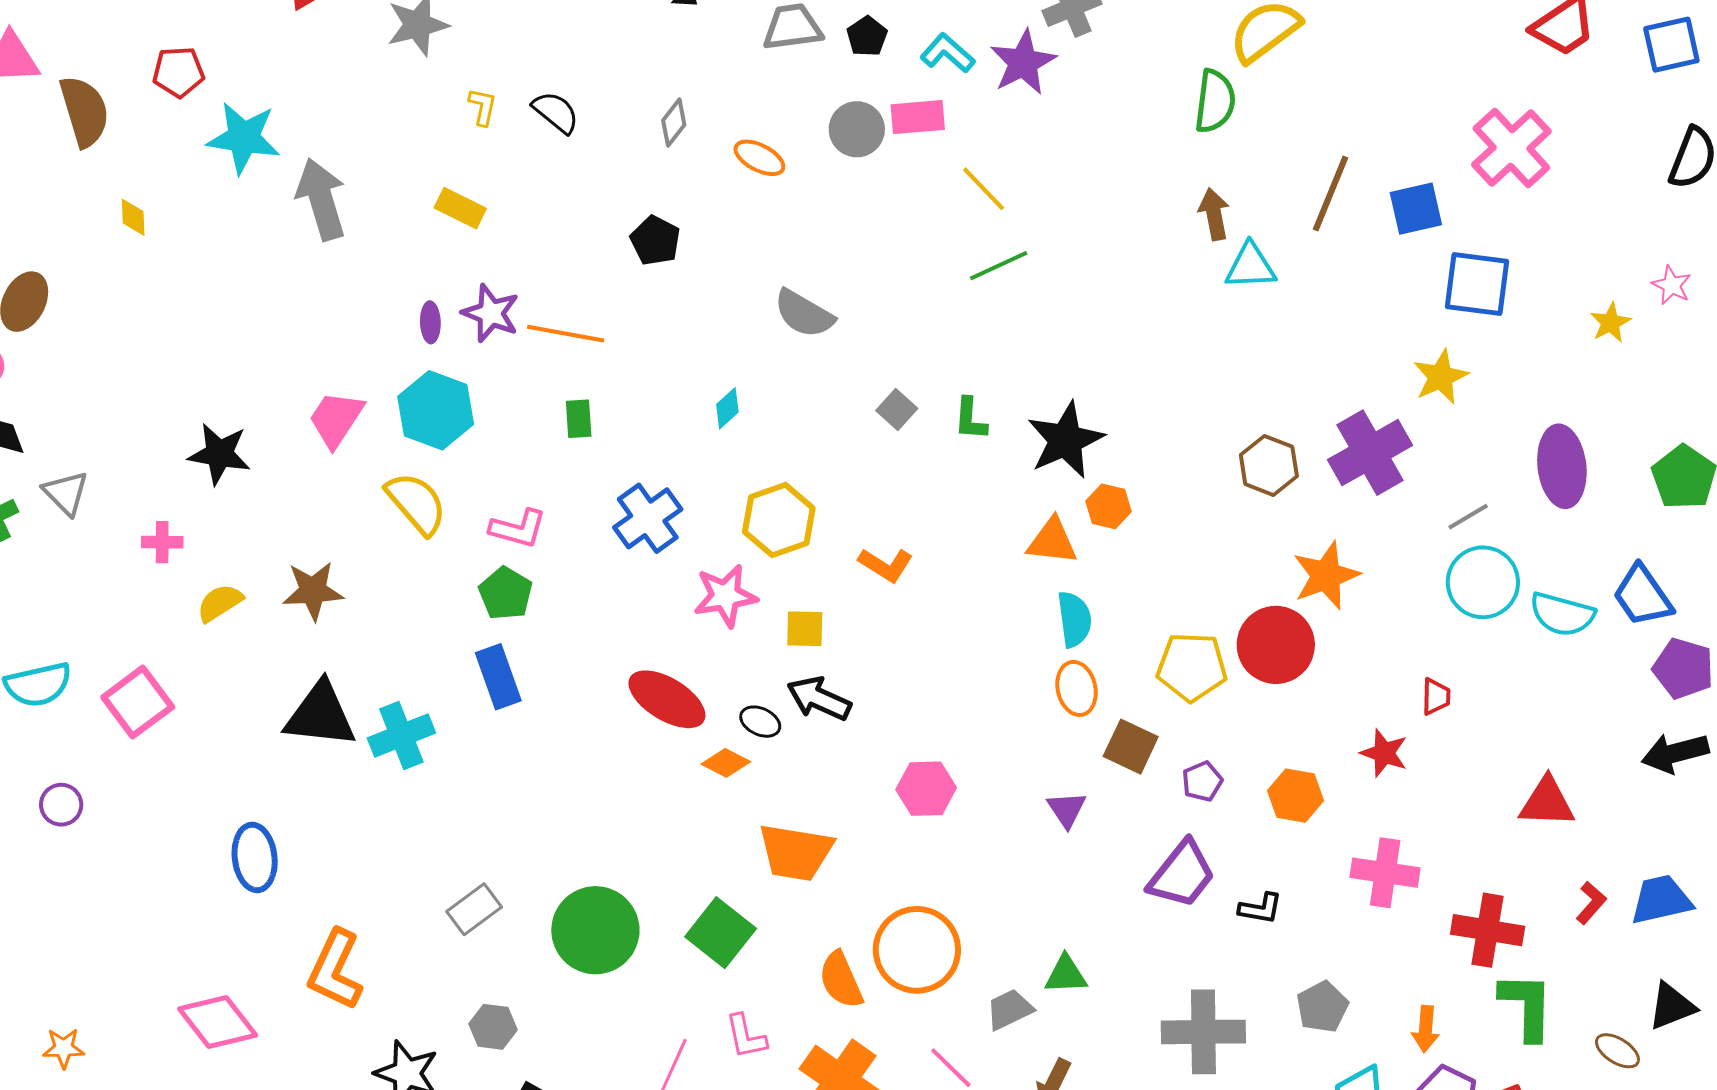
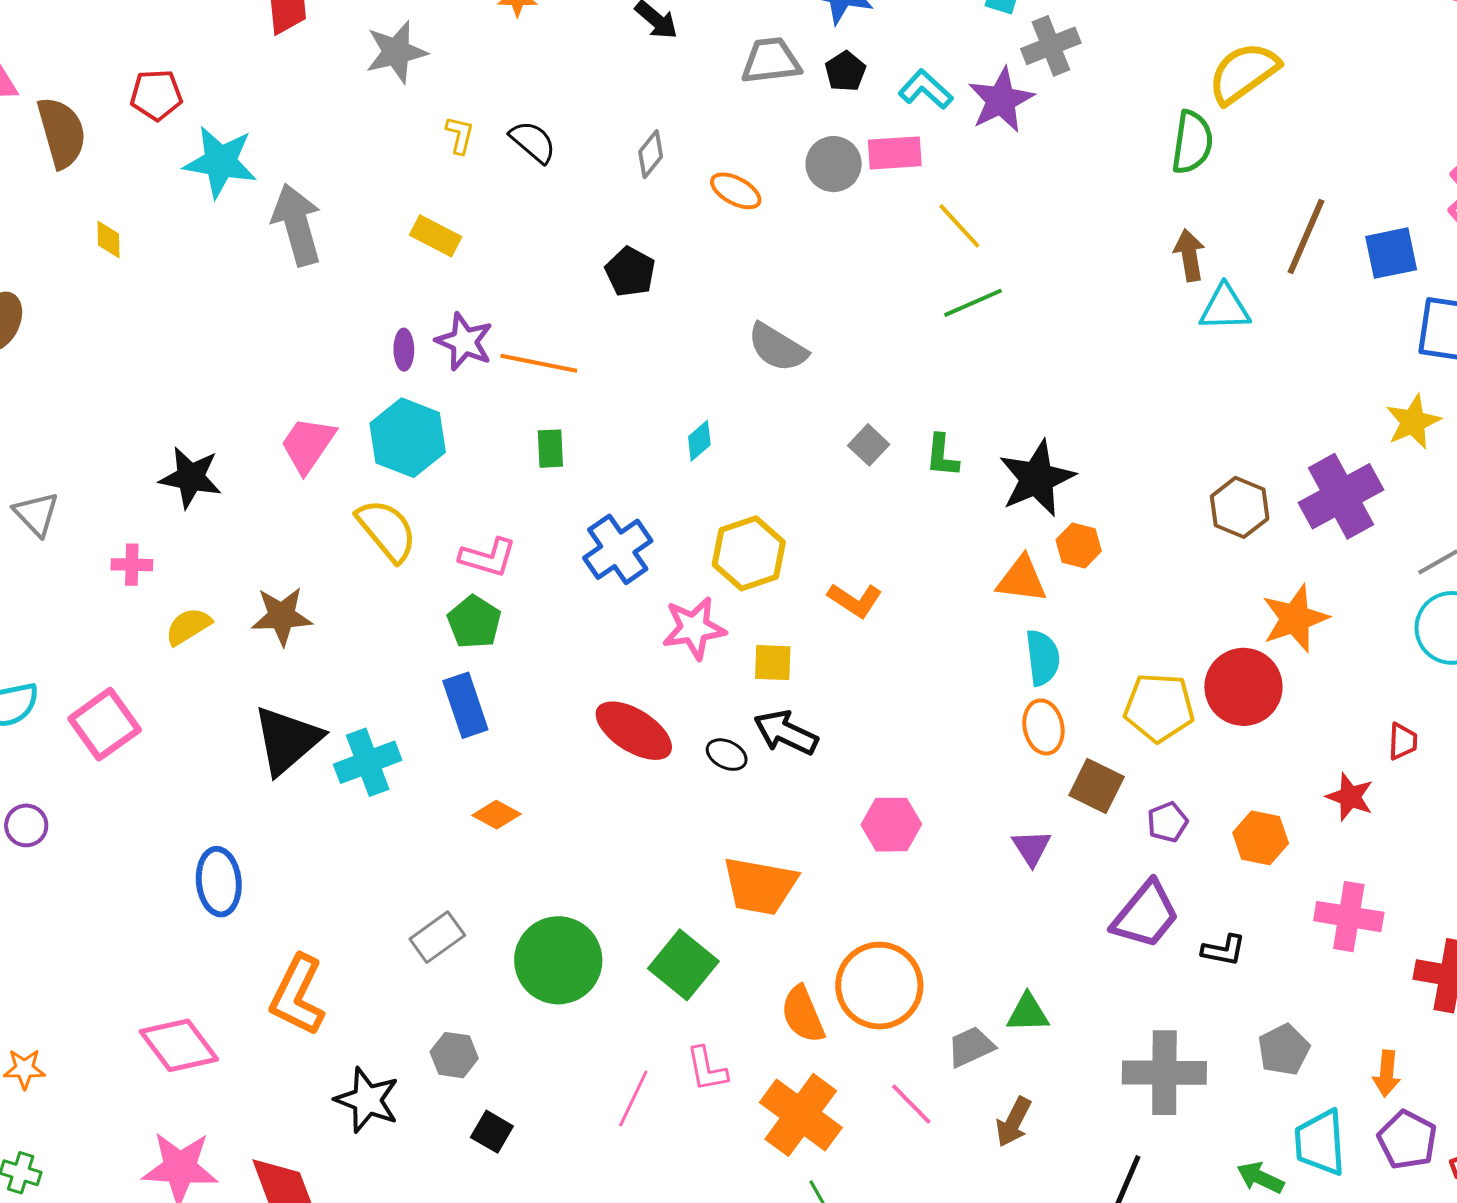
black triangle: (320, 715) -> (287, 740), turned -48
orange diamond: (726, 763) -> (496, 815), moved

